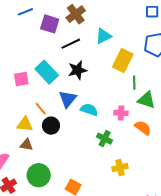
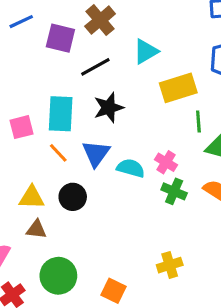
yellow rectangle: (123, 61) -> (178, 88), turned 50
cyan rectangle: (47, 72) -> (61, 114), turned 50
orange line: (41, 109) -> (58, 153), moved
pink cross: (121, 113) -> (166, 162), moved, turned 32
green cross: (105, 139) -> (174, 191), moved
yellow cross: (120, 168) -> (170, 265), moved

